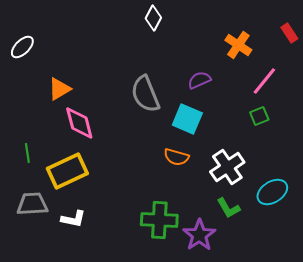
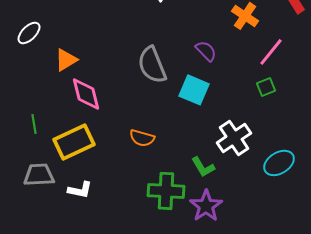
white ellipse: (22, 47) -> (29, 33), moved
purple semicircle: (199, 80) -> (206, 51), turned 70
orange semicircle: (176, 157) -> (142, 138), moved
green L-shape: (228, 208) -> (203, 167), moved

